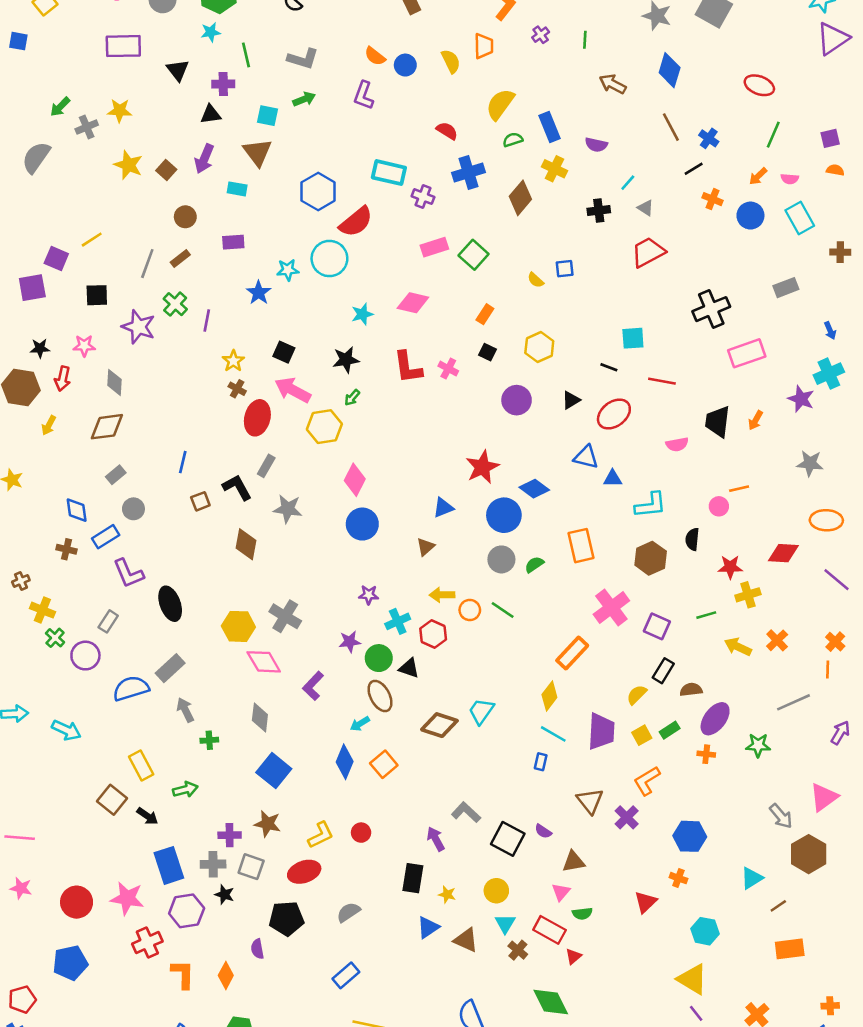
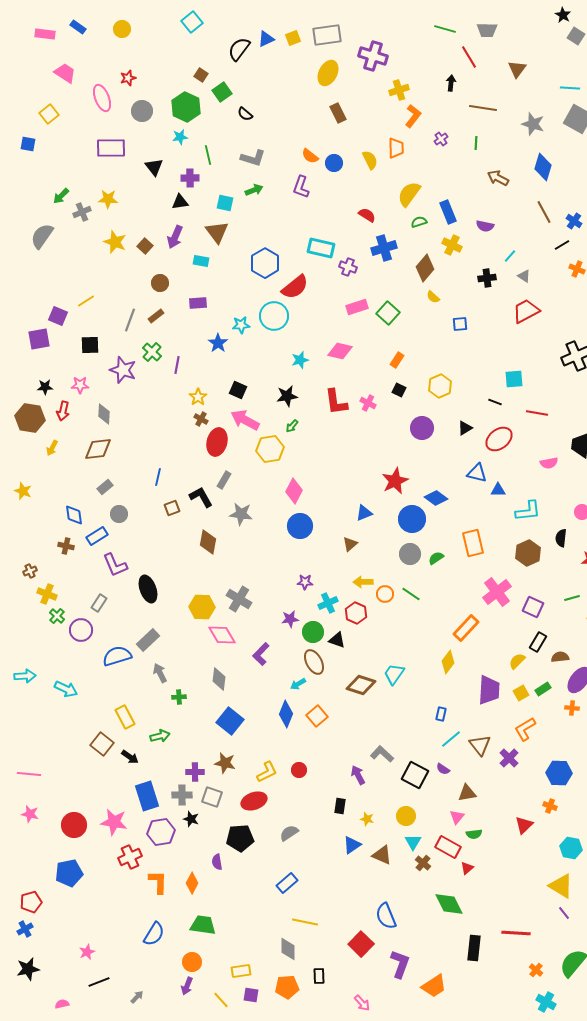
yellow semicircle: (536, 280) -> (433, 297), moved
cyan line: (553, 734) -> (451, 739), moved, turned -70
black rectangle: (413, 878) -> (340, 806), size x0.7

